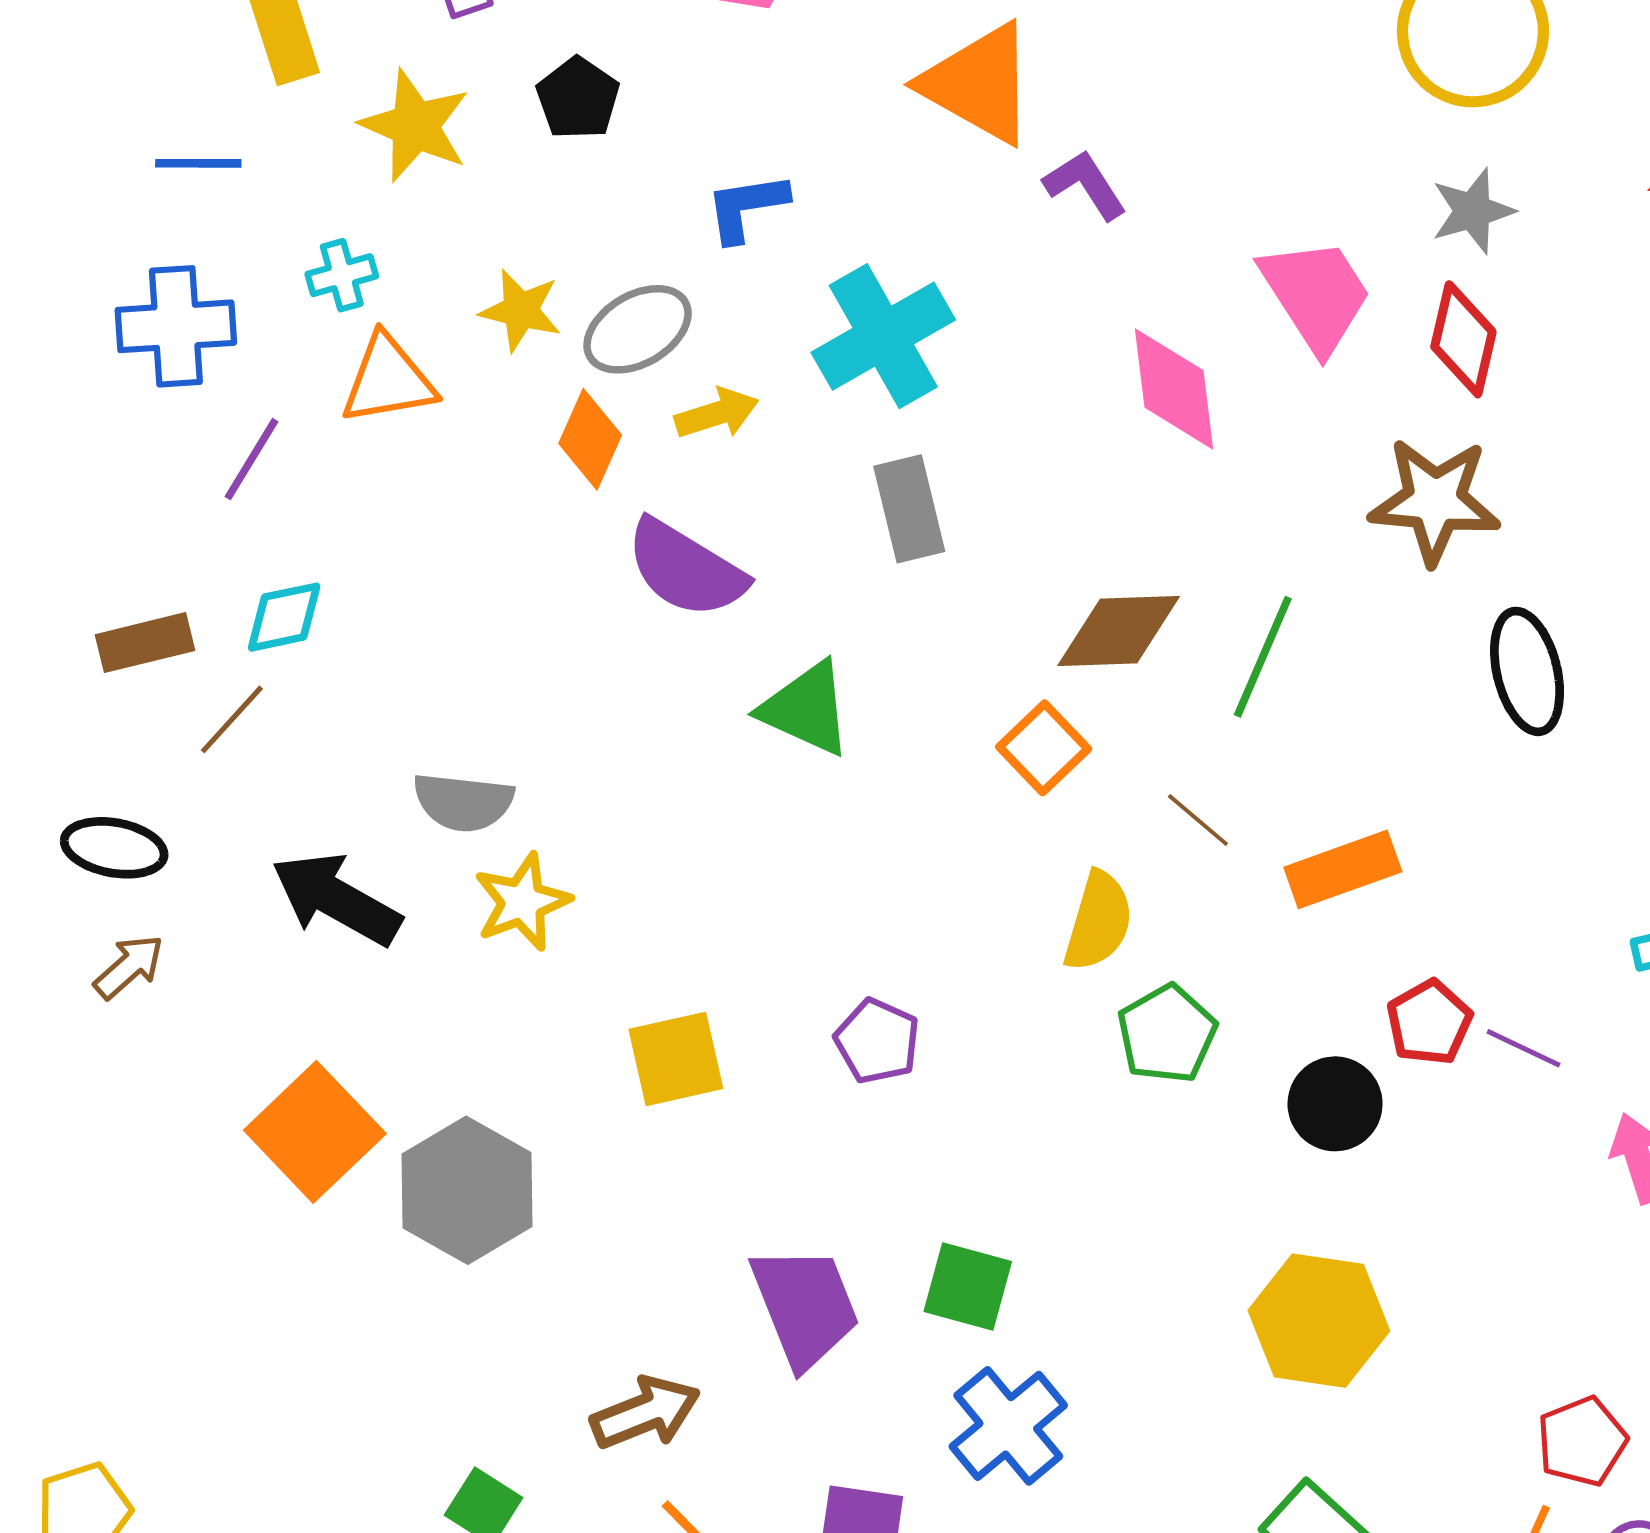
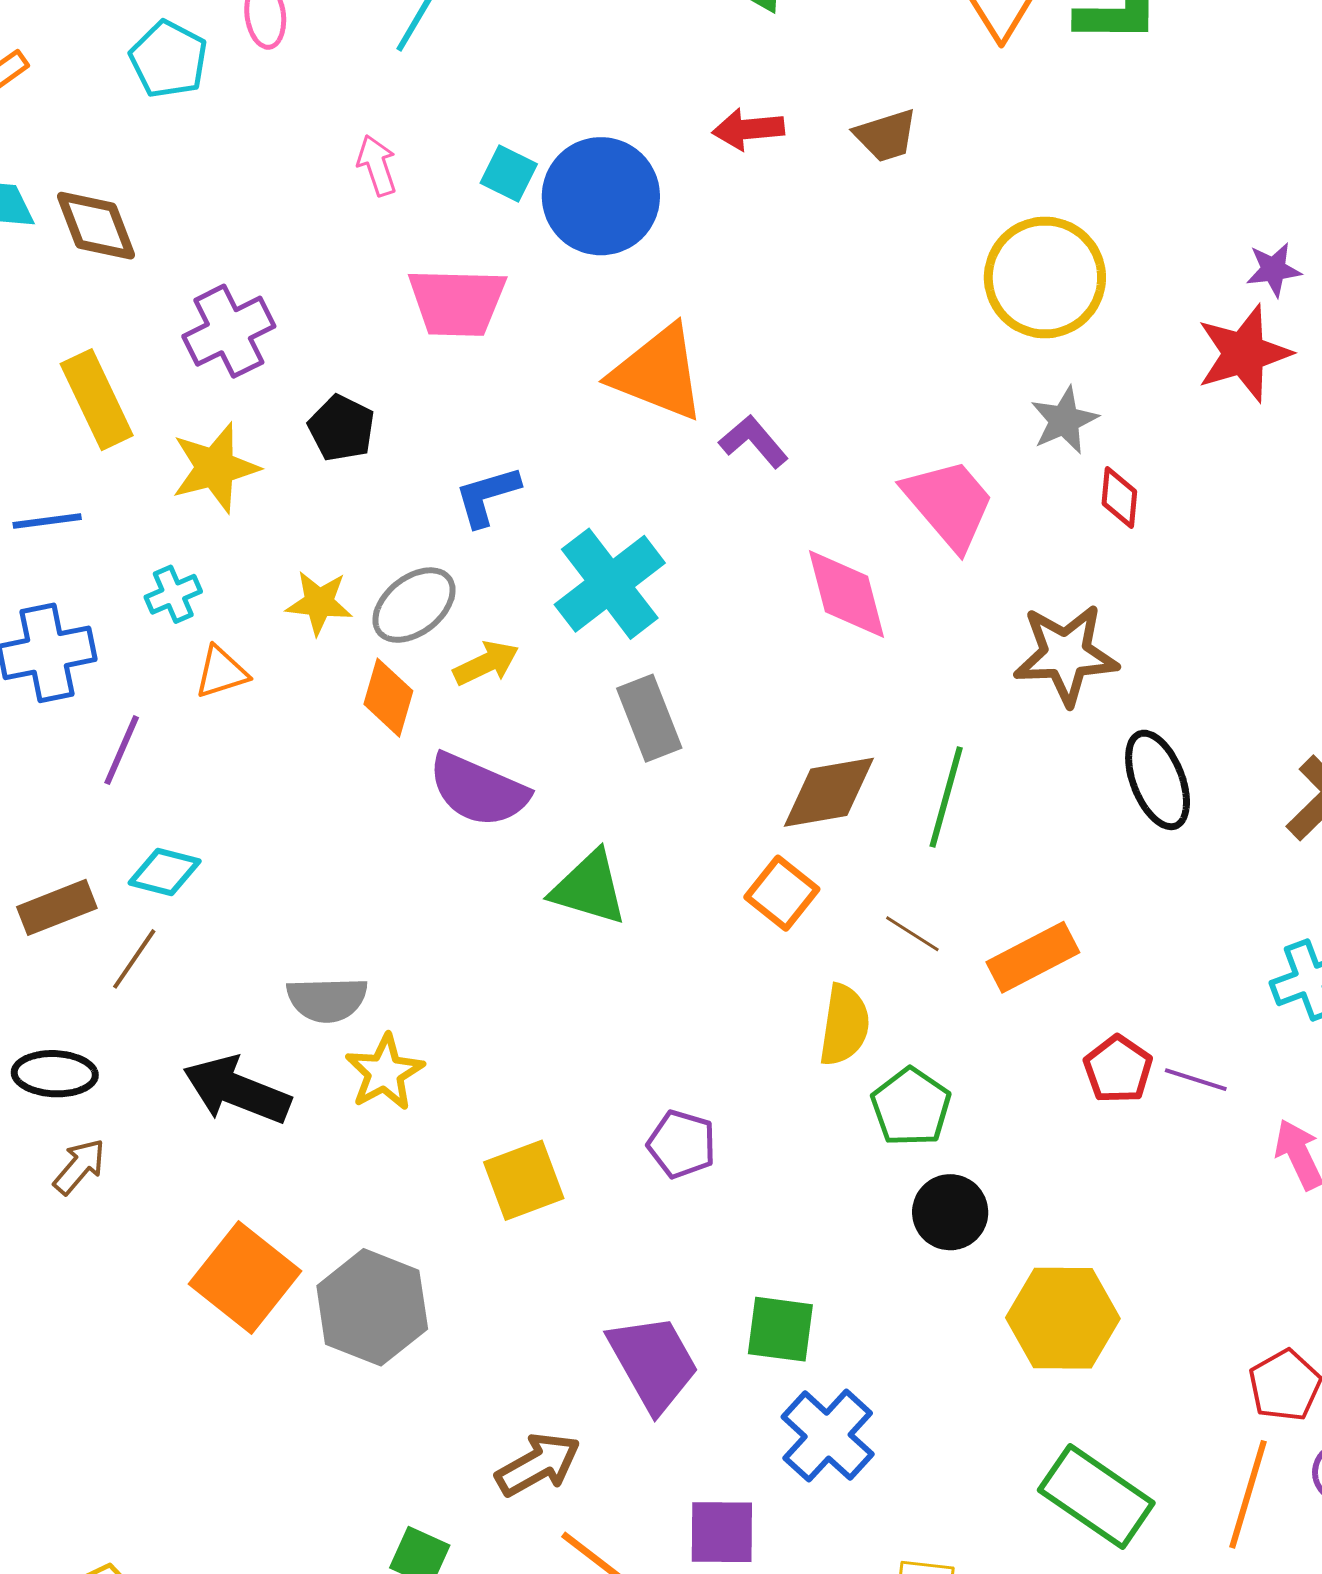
yellow star: (415, 126) -> (215, 468), turned -30
red diamond: (1463, 339) -> (1119, 497), moved, size x0.7
orange triangle: (388, 380) -> (221, 672), size x0.7
cyan diamond: (284, 617) -> (165, 872), turned 34
black circle: (1335, 1104) -> (950, 1212), moved

